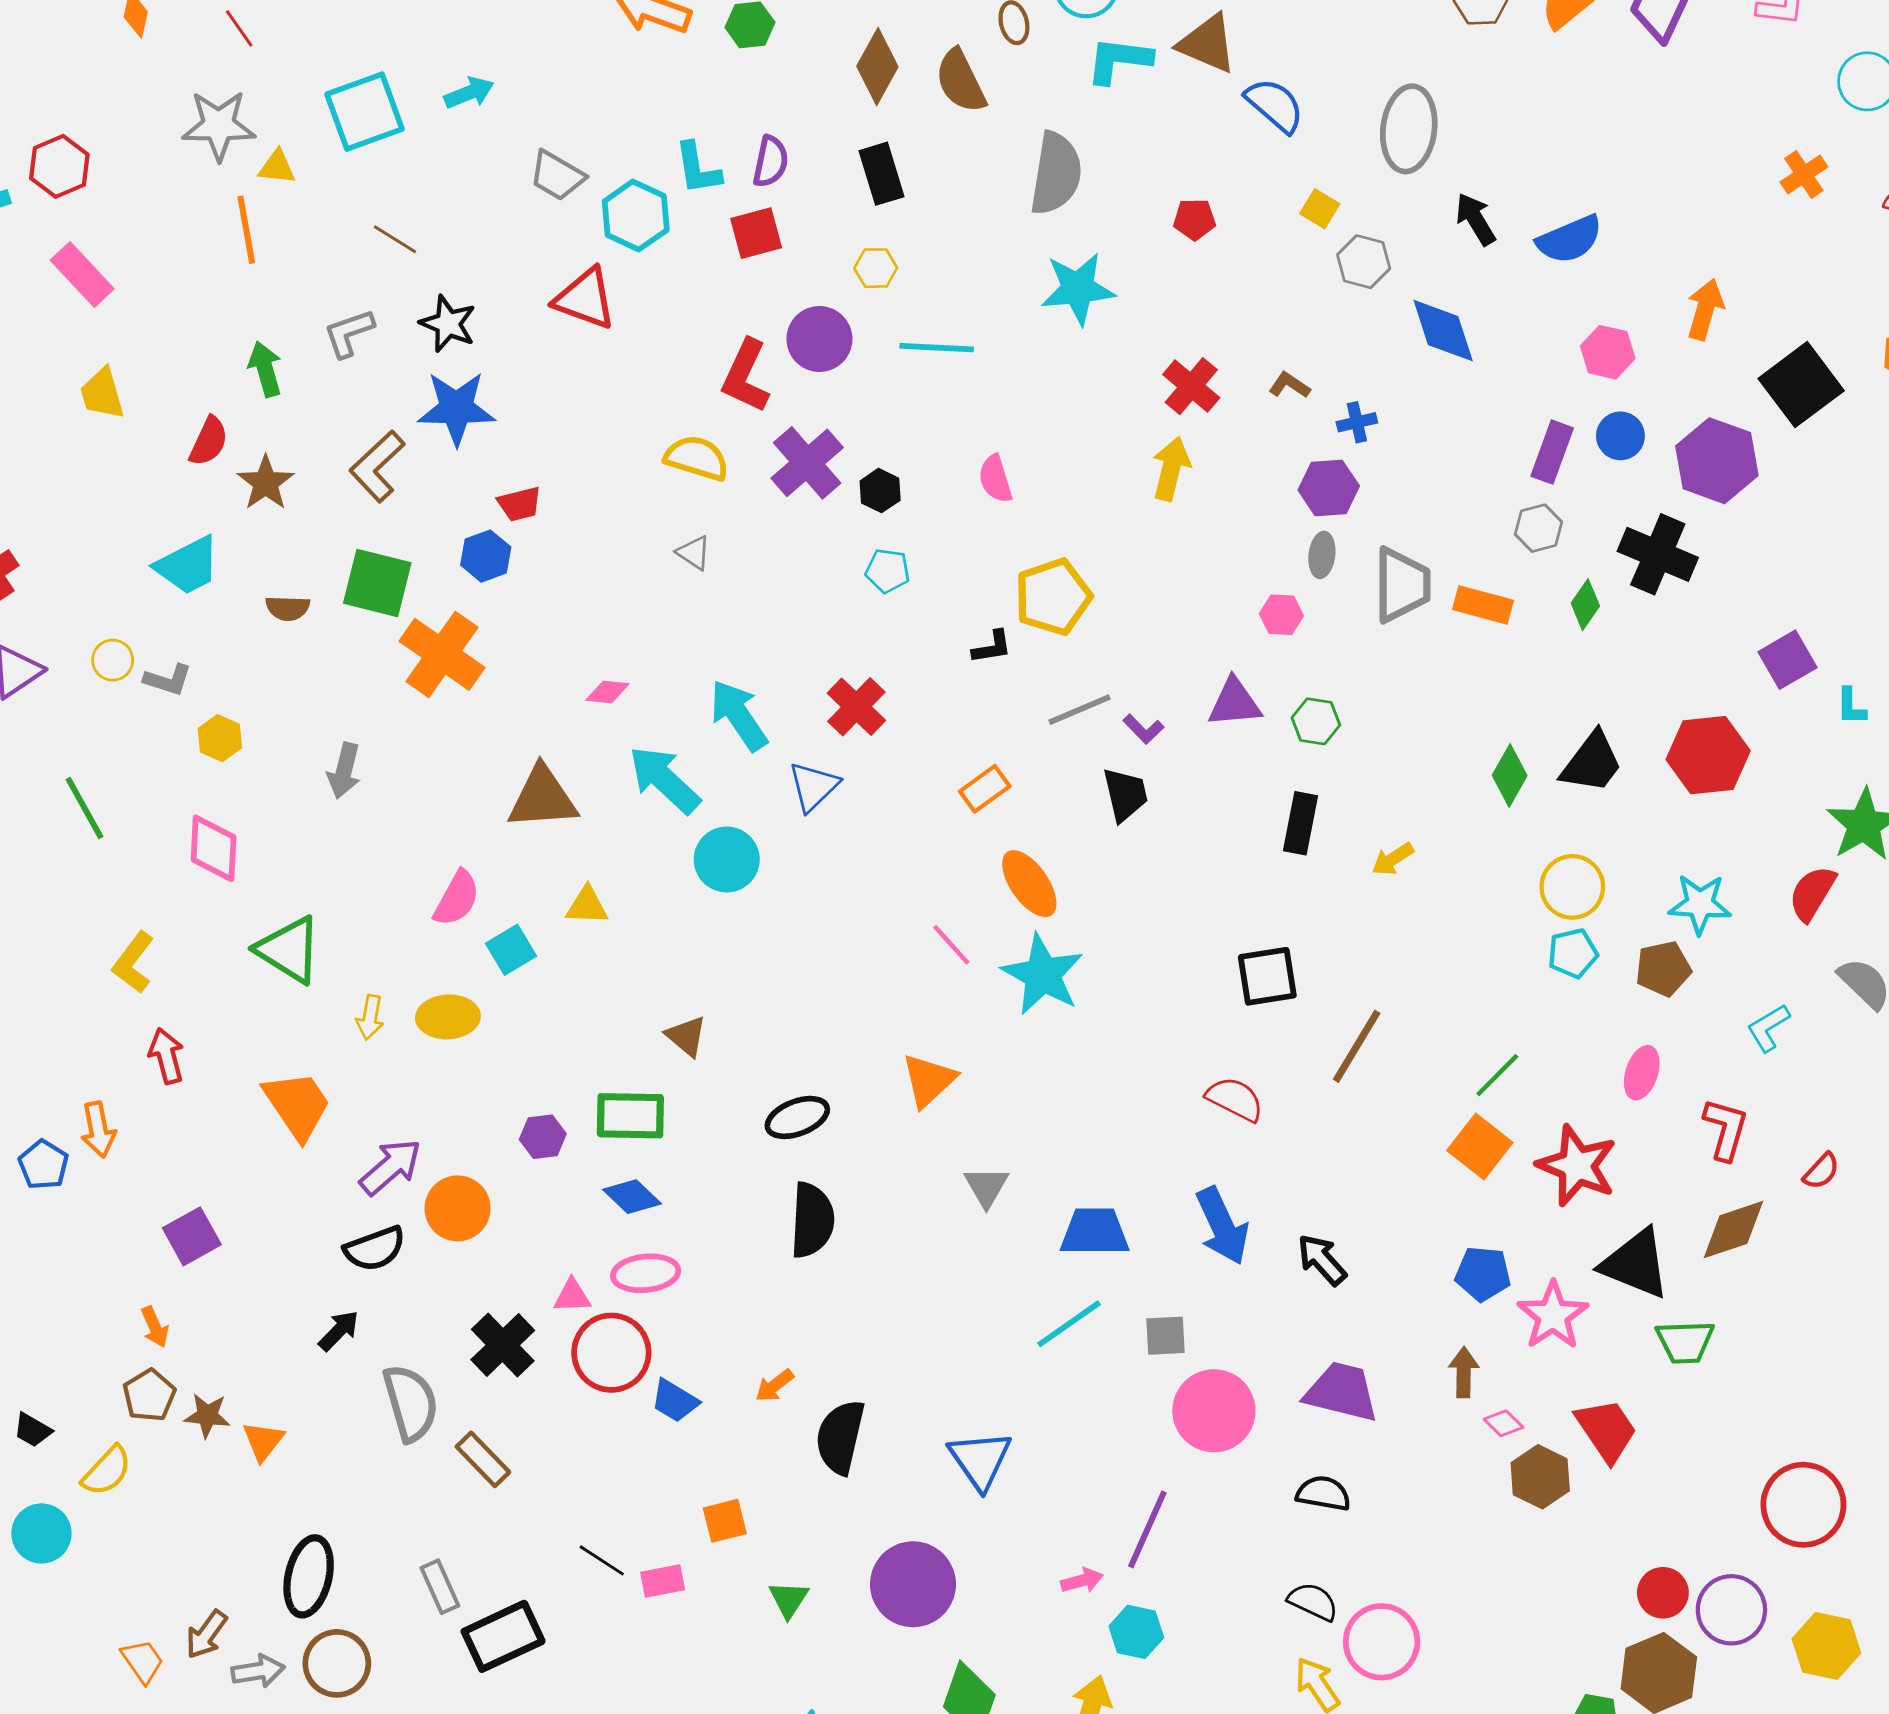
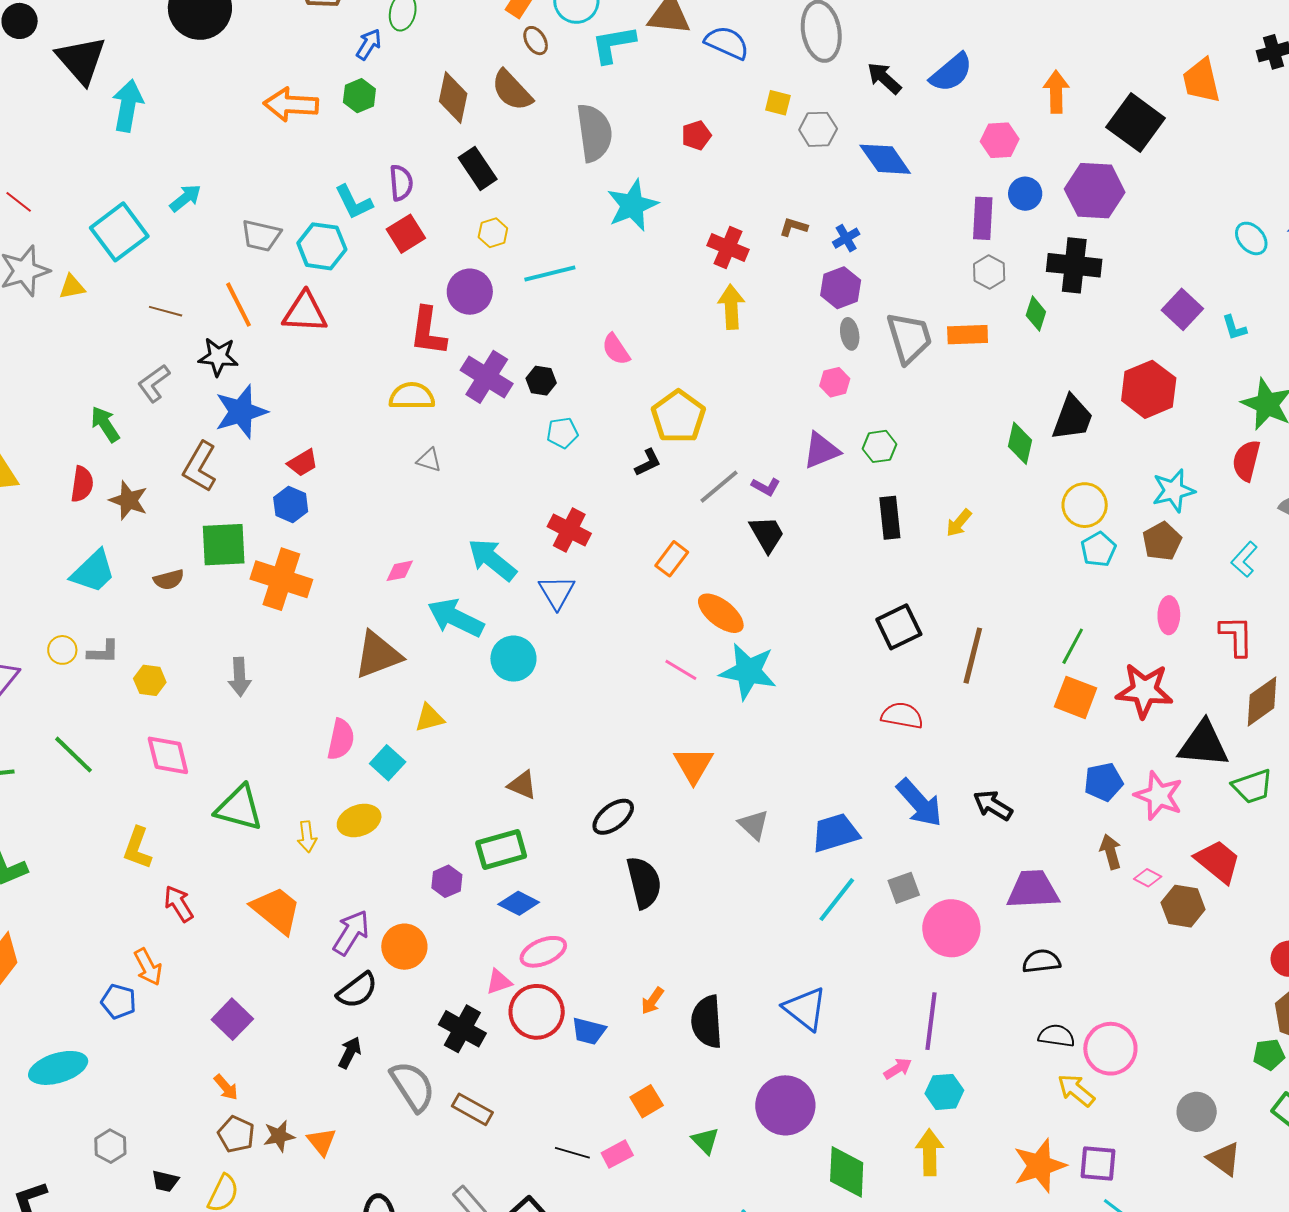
orange line: (246, 230) -> (239, 305), moved

